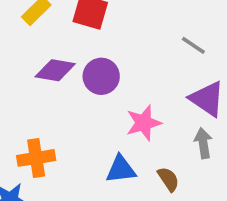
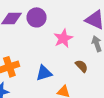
blue triangle: (121, 169) -> (44, 73), moved

